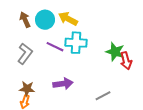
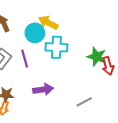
cyan circle: (45, 20) -> (35, 33), moved
purple line: (55, 47) -> (25, 59), moved, turned 48

